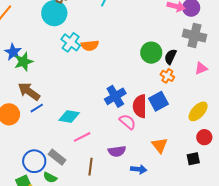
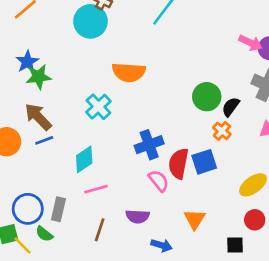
cyan cross: (71, 42) -> (98, 107), moved
orange semicircle: (90, 45) -> (129, 72), size x1.4
cyan diamond: (69, 117) -> (84, 159), turned -55
gray rectangle: (57, 157) -> (58, 209), turned 54

